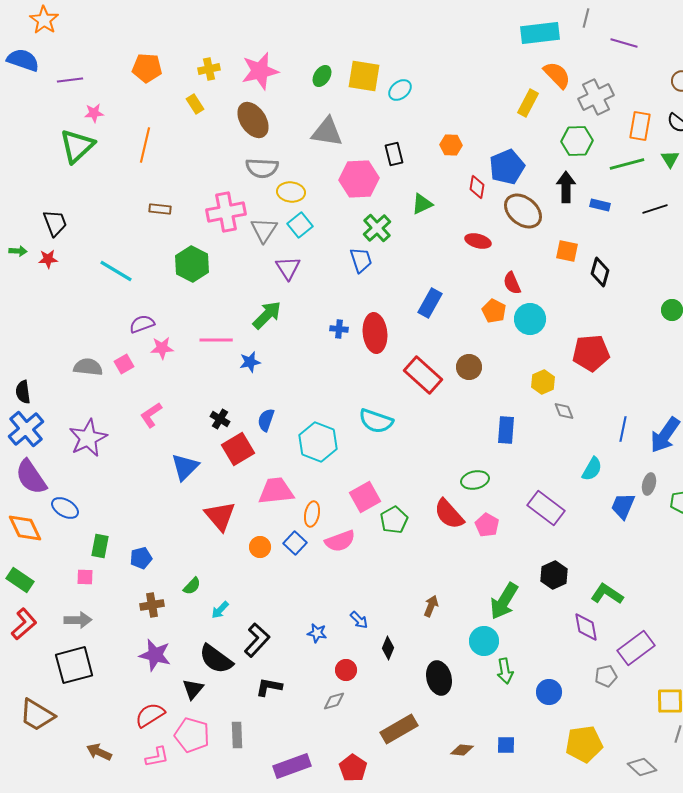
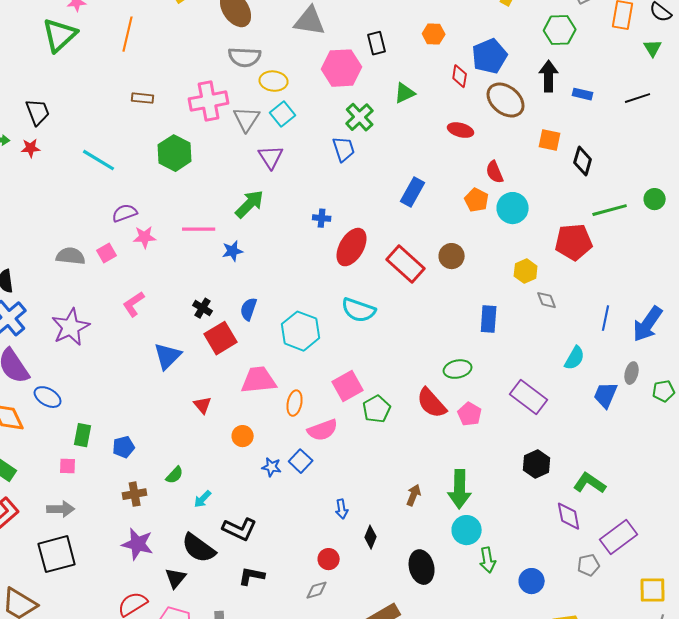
green line: (627, 164) -> (610, 210), moved
red ellipse: (375, 333) -> (352, 247), moved, turned 36
red triangle: (220, 516) -> (203, 405), size x0.6
blue square: (295, 543) -> (301, 461), moved
green arrow: (504, 601) -> (460, 489), moved, turned -30
blue arrow: (359, 620) -> (342, 509), turned 36
blue star: (317, 633) -> (272, 467), moved
black L-shape: (257, 640) -> (240, 529), turned 72

